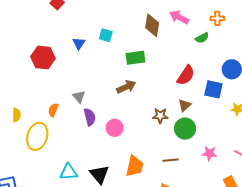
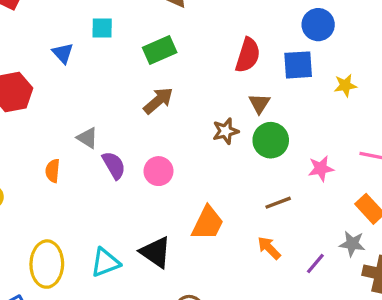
yellow ellipse: (37, 136) -> (47, 264), moved
brown line: (170, 160) -> (278, 203), moved
orange trapezoid: (135, 166) -> (208, 223), turned 30

